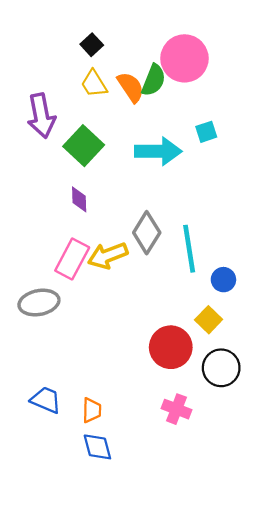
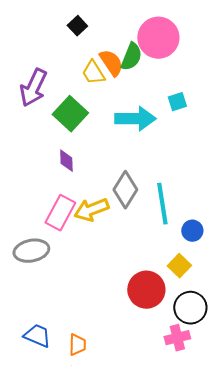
yellow trapezoid: (94, 84) -> (93, 73), moved
purple arrow: (41, 116) -> (33, 88), turned 36
pink cross: (176, 409) -> (177, 338), moved, turned -35

